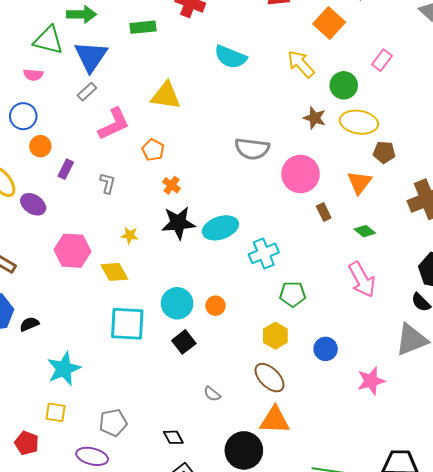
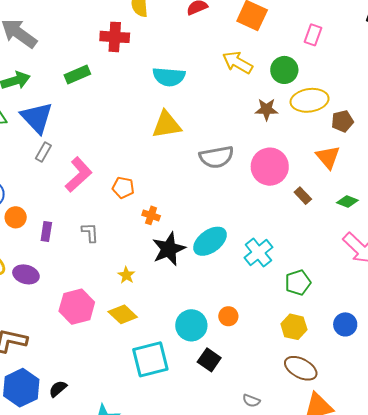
yellow triangle: (166, 96) -> (167, 125), moved
yellow star: (130, 235) -> (126, 275), turned -30

